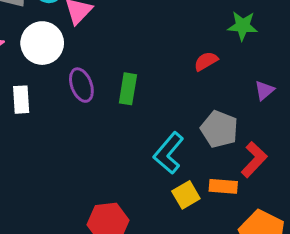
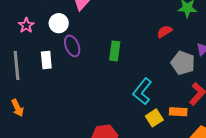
white circle: (42, 43) -> (59, 23), size x0.7
purple ellipse: (81, 85) -> (72, 46), moved
gray pentagon: (219, 129) -> (183, 63), moved

